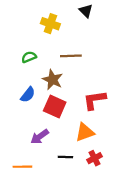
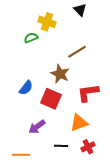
brown line: (71, 56) -> (77, 52), moved, turned -30
green semicircle: (29, 57) -> (31, 38), moved
brown star: (53, 80) -> (60, 74), moved

